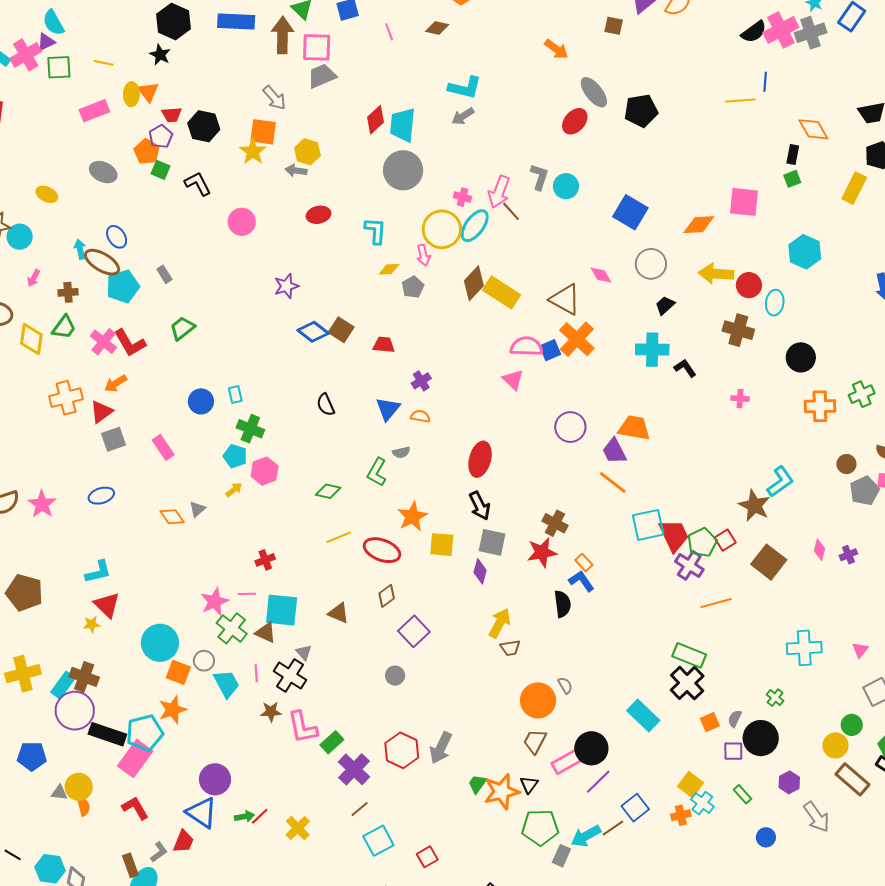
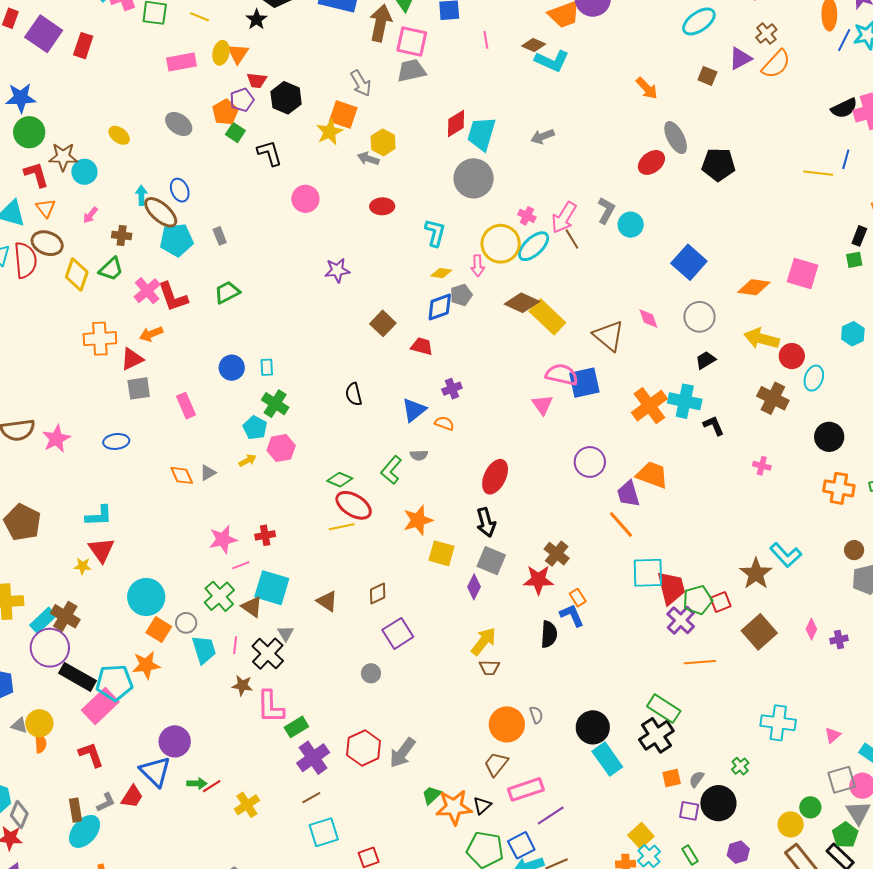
cyan L-shape: (465, 88) -> (552, 61), moved
cyan hexagon: (805, 252) -> (853, 334), size x0.7
brown diamond: (474, 283) -> (522, 303), turned 60
blue diamond: (313, 332) -> (440, 307), moved, turned -68
orange cross: (577, 339) -> (649, 406), moved
blue square: (550, 350) -> (584, 383), size x1.5
cyan L-shape: (780, 482) -> (786, 555), turned 72
red ellipse: (382, 550) -> (354, 505), moved
pink line: (247, 594) -> (241, 565), turned -30
pink star: (215, 602) -> (223, 539), moved
black circle: (591, 748) -> (593, 727), moved
blue square: (635, 808) -> (521, 845), moved

